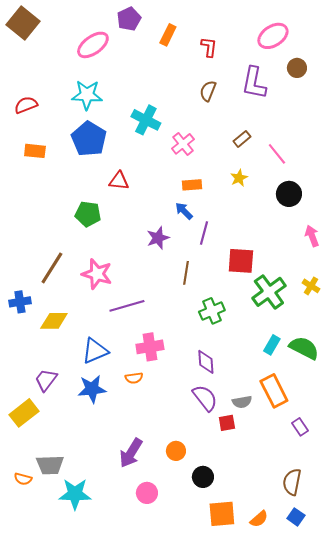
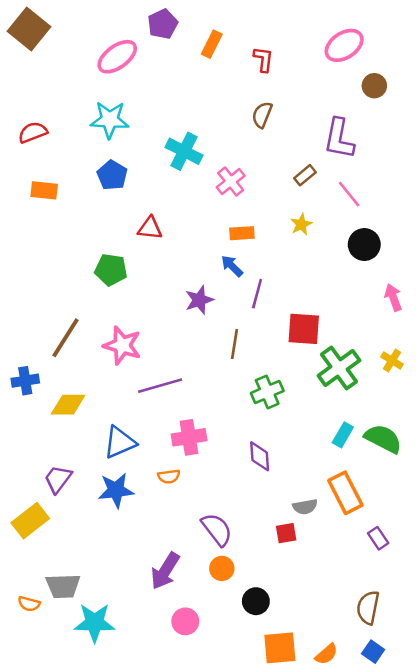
purple L-shape: (254, 83) -> (339, 139), moved
blue pentagon: (89, 139) -> (112, 175), size x0.7
purple semicircle: (205, 398) -> (217, 529), moved

